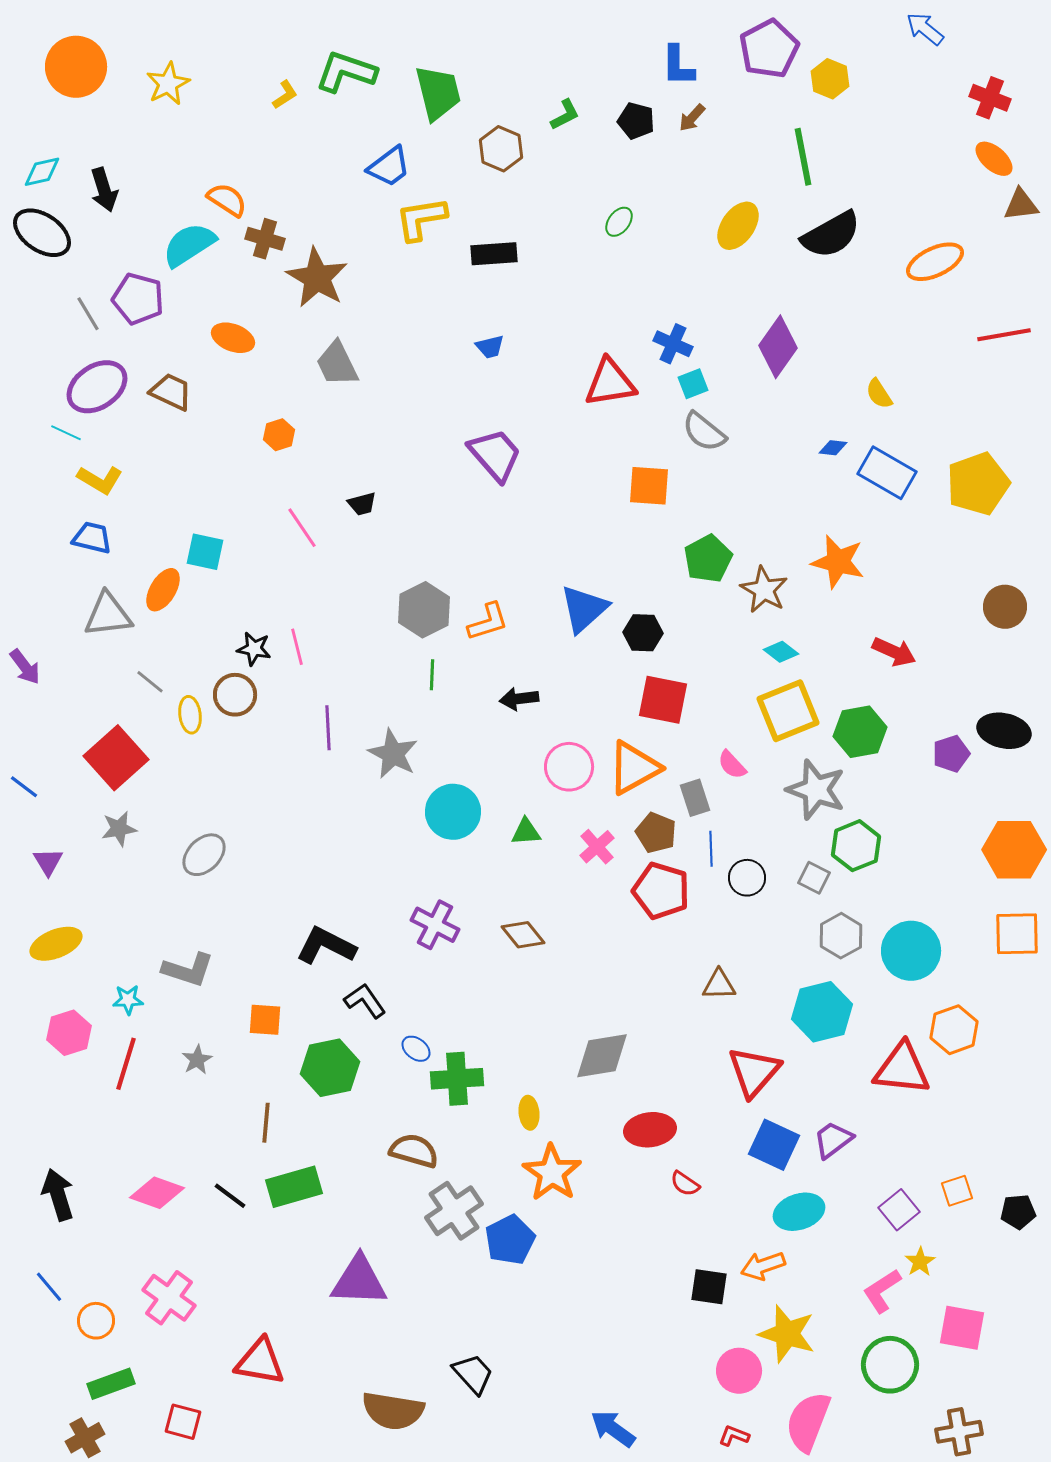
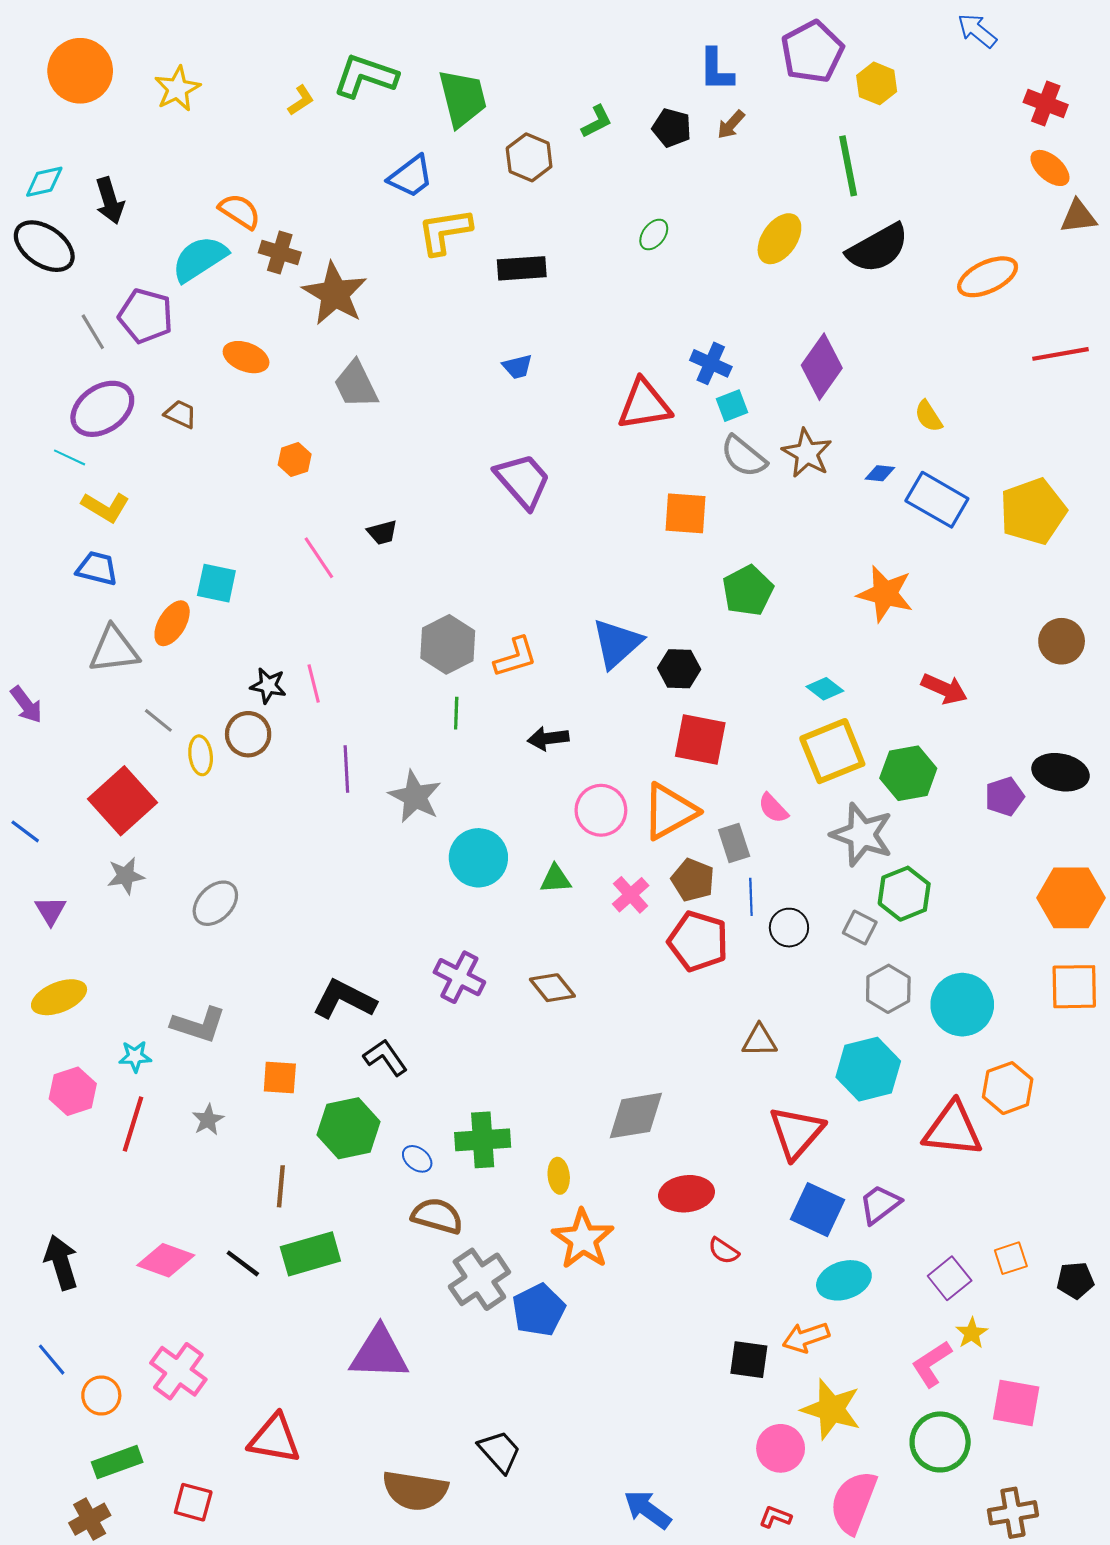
brown trapezoid: (171, 392) -> (181, 414), size x0.7
brown star: (764, 590) -> (807, 453), moved
blue ellipse: (416, 1049) -> (417, 1159), moved

